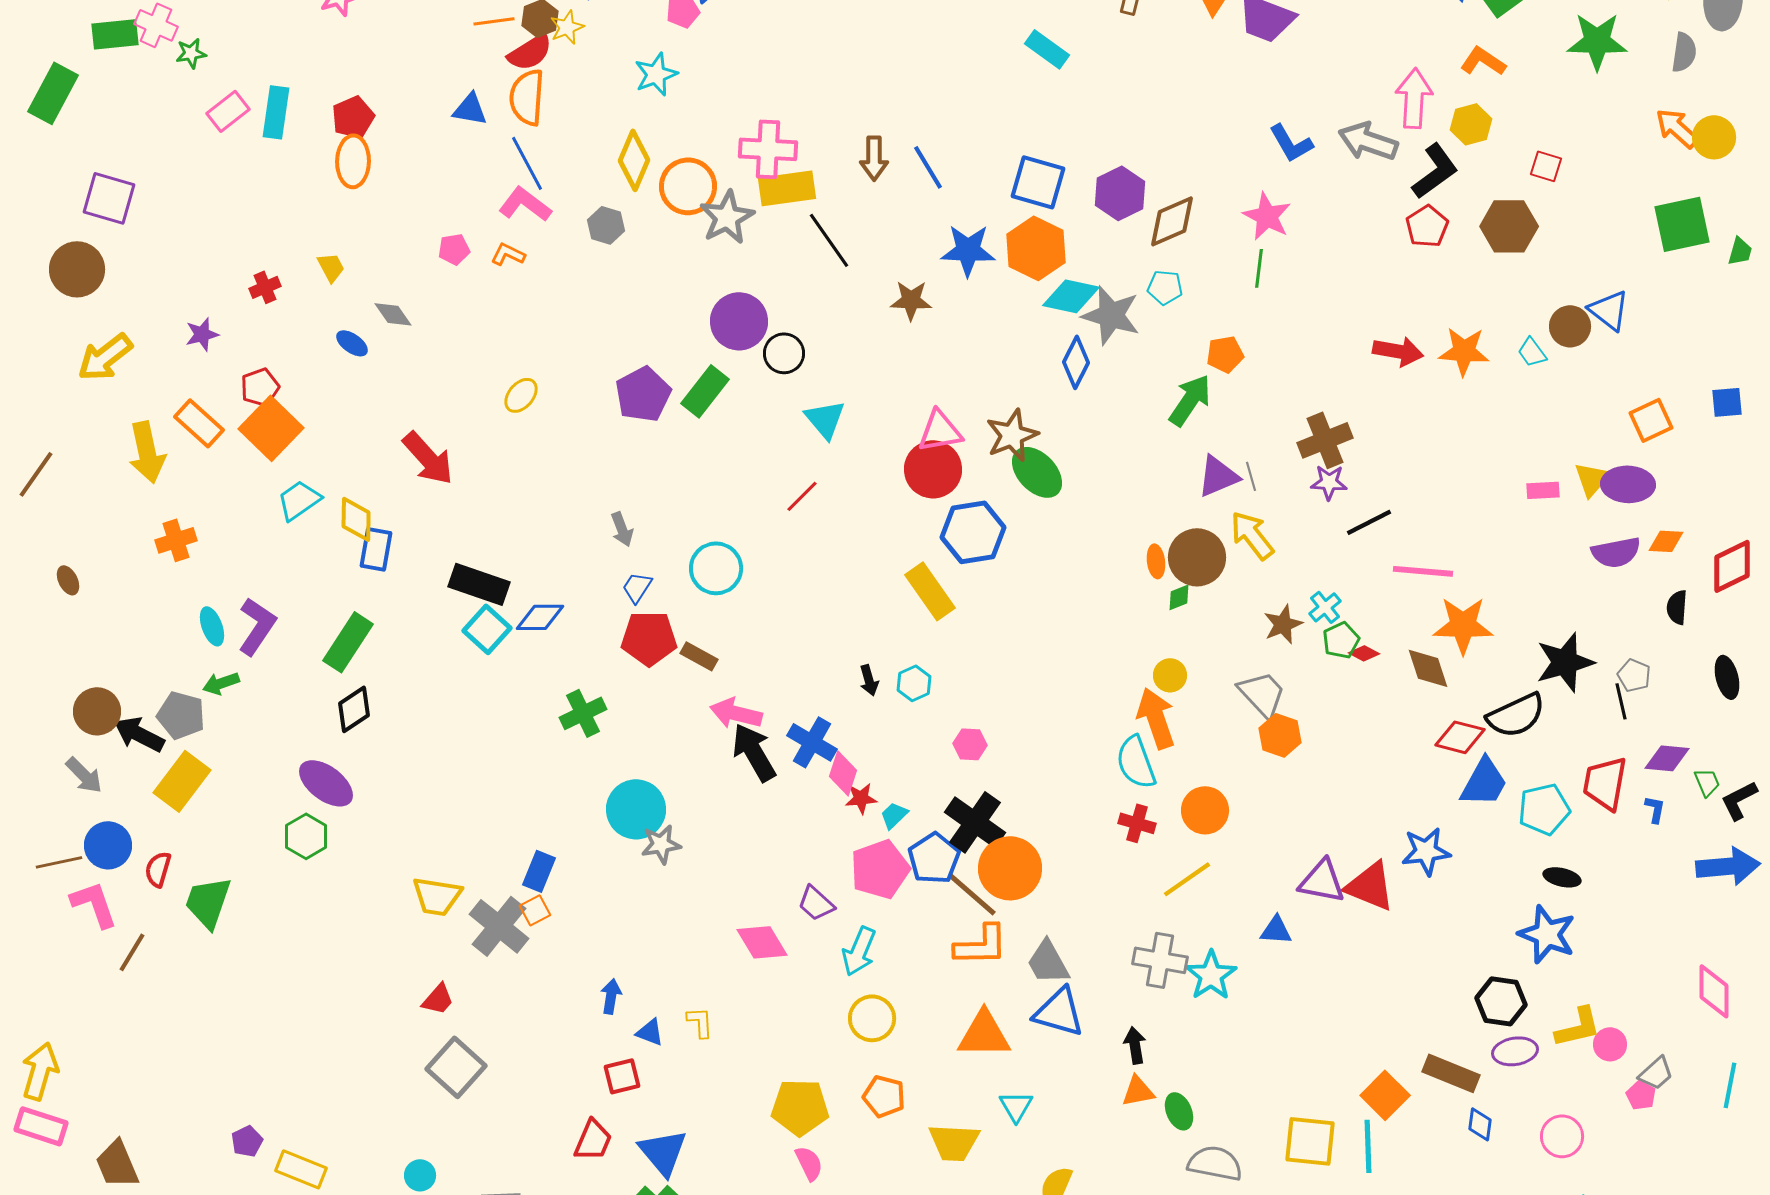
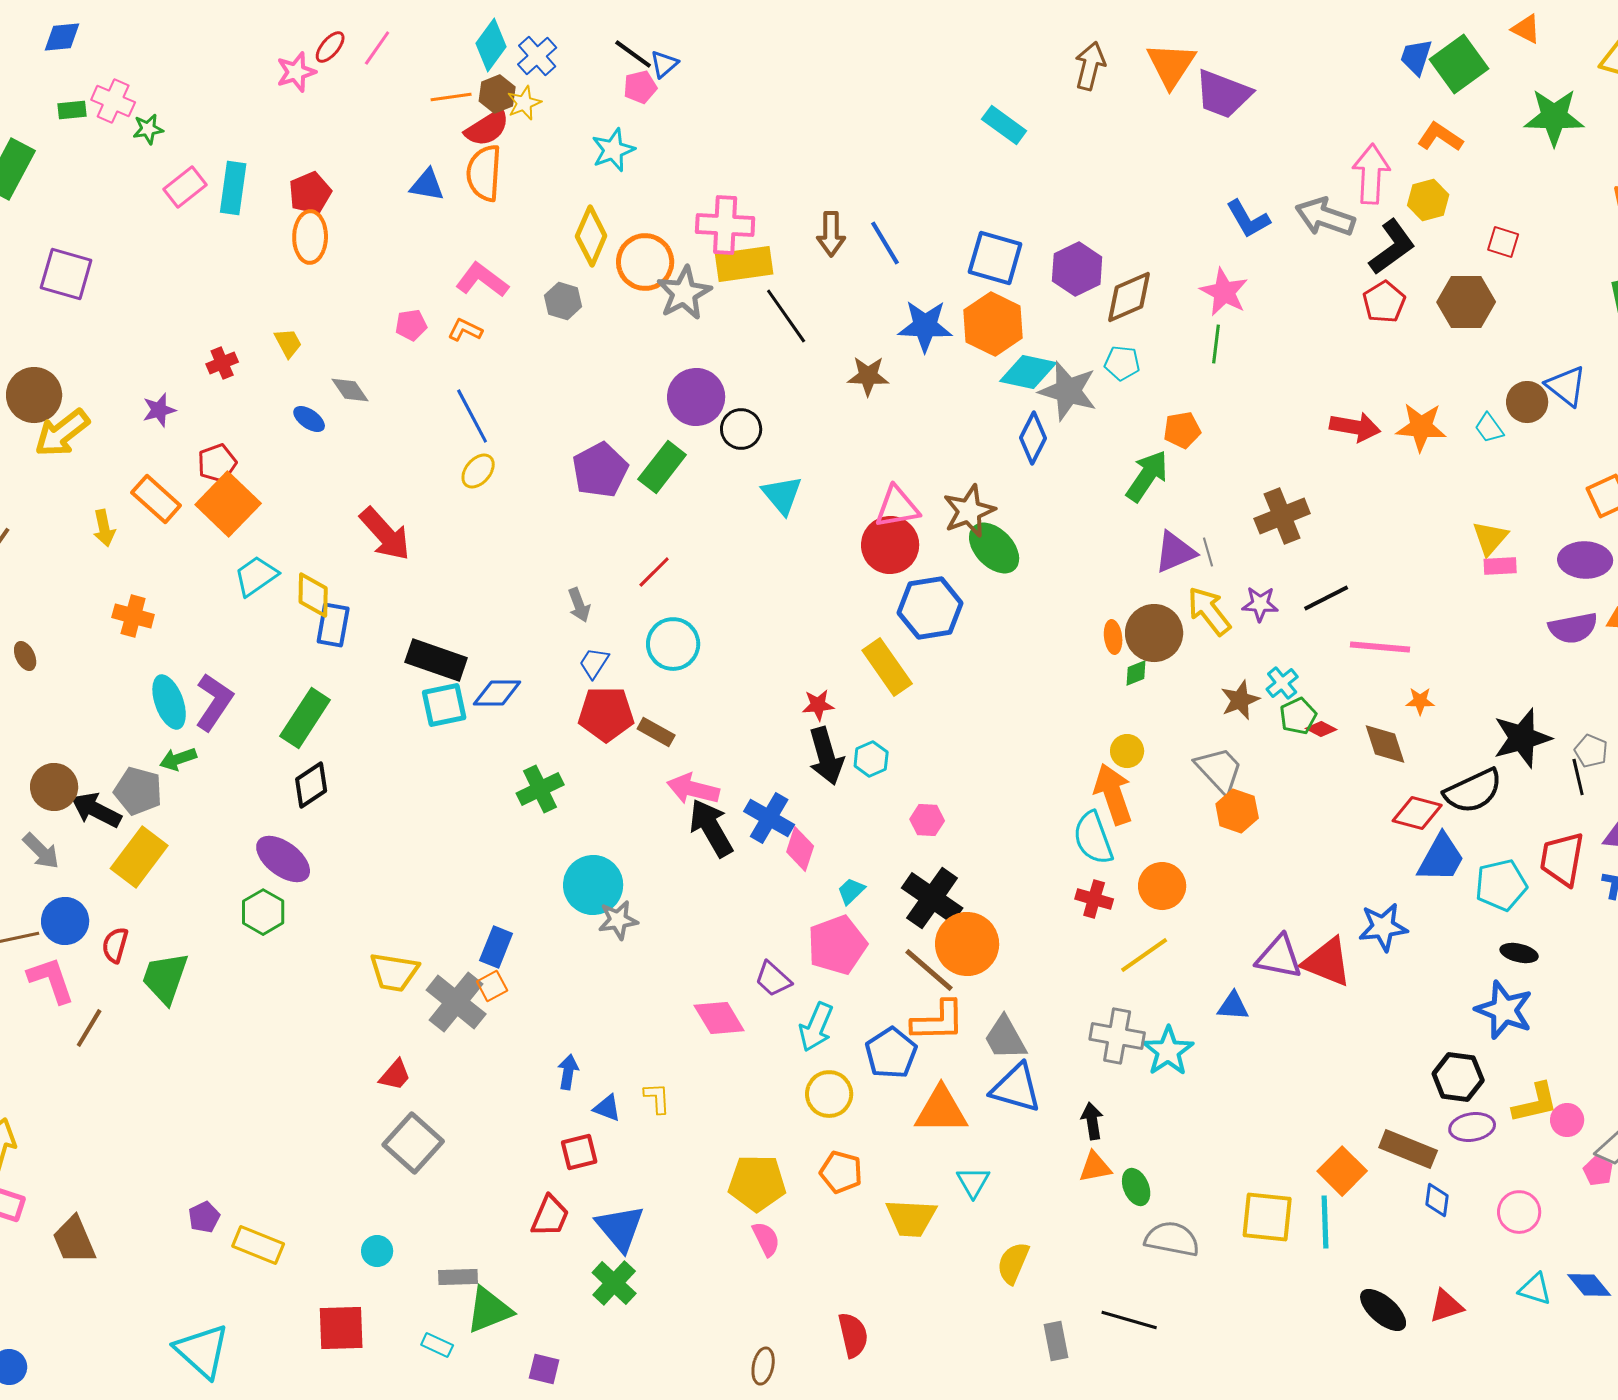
green rectangle: (115, 34) -> (72, 110), size x0.6
blue line: (527, 163) -> (472, 416), moved
brown circle: (77, 269) -> (34, 395), moved
yellow arrow: (147, 452) -> (104, 528), size x0.6
yellow triangle: (1592, 479) -> (1490, 538), moved
purple star: (1329, 482) -> (1260, 604), moved
red line: (802, 496) -> (654, 572), moved
orange cross: (176, 540) -> (133, 616), turned 33
orange star: (1463, 625) -> (1420, 701), size x0.5
cyan ellipse: (212, 626) -> (169, 702), size x1.4
cyan square: (487, 629) -> (444, 705), turned 36
black arrow: (869, 680) -> (826, 756), size x1.8
red star: (861, 798) -> (818, 705), moved
blue pentagon: (934, 858) -> (891, 1053), moved

